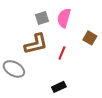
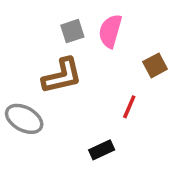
brown square: (90, 38) -> (155, 65), turned 32
red line: (62, 53) -> (129, 107), moved

